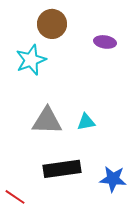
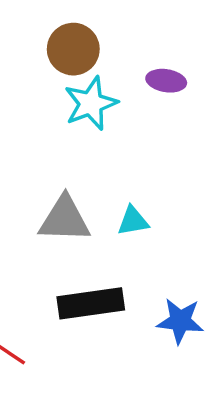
cyan star: (31, 60) -> (91, 103), moved

